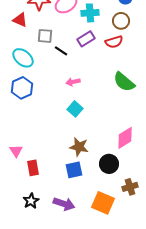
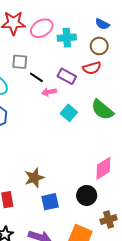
purple rectangle: (86, 39) -> (67, 76), moved, turned 60
pink arrow: (73, 82) -> (49, 92), moved
cyan square: (75, 109) -> (69, 113), moved
brown star: (79, 147) -> (34, 178), moved, turned -30

